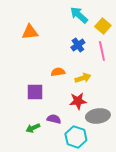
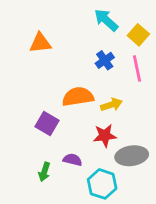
orange semicircle: (58, 72) -> (78, 97), size x1.6
purple square: (35, 92) -> (47, 123), turned 30
green arrow: (33, 128) -> (44, 172), turned -48

